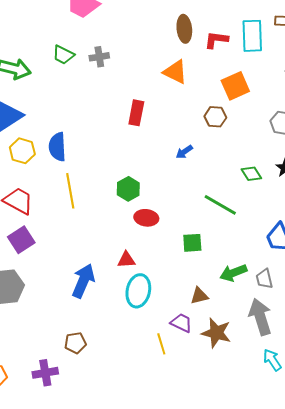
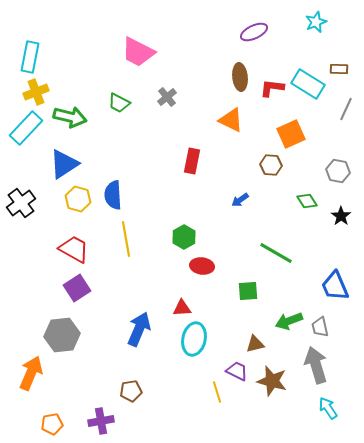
cyan rectangle: (252, 36) -> (308, 84), turned -56
gray cross: (99, 57) -> (167, 97), moved, turned -30
green diamond: (251, 174) -> (307, 201), moved

